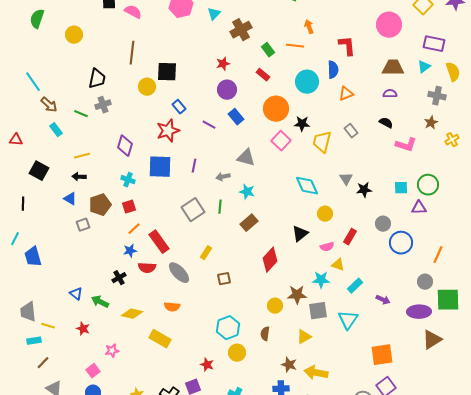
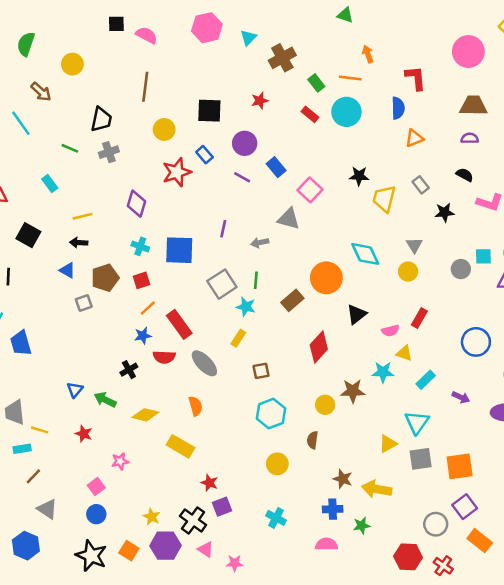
black square: (167, 72) -> (209, 111), moved
cyan circle: (307, 82) -> (346, 112), moved
purple circle: (227, 90) -> (245, 143), moved
brown arrow: (49, 105) -> (41, 92), moved
orange circle: (276, 109) -> (326, 278), moved
green line: (81, 114) -> (70, 148), moved
red star: (168, 131) -> (177, 172), moved
pink square: (281, 141) -> (310, 190), moved
blue square: (160, 167) -> (179, 250), moved
black star: (364, 190) -> (444, 212), moved
cyan star: (247, 192) -> (246, 307), moved
yellow circle: (325, 214) -> (408, 272), moved
gray circle: (383, 224) -> (461, 269), moved
blue circle: (401, 243) -> (476, 342), moved
blue triangle: (76, 294) -> (75, 390), turned 32
orange semicircle: (172, 307) -> (196, 406), turned -112
gray square: (318, 311) -> (421, 459), moved
cyan hexagon: (228, 328) -> (271, 414), moved
yellow triangle: (304, 337) -> (388, 444), moved
red star: (207, 365) -> (209, 483), moved

